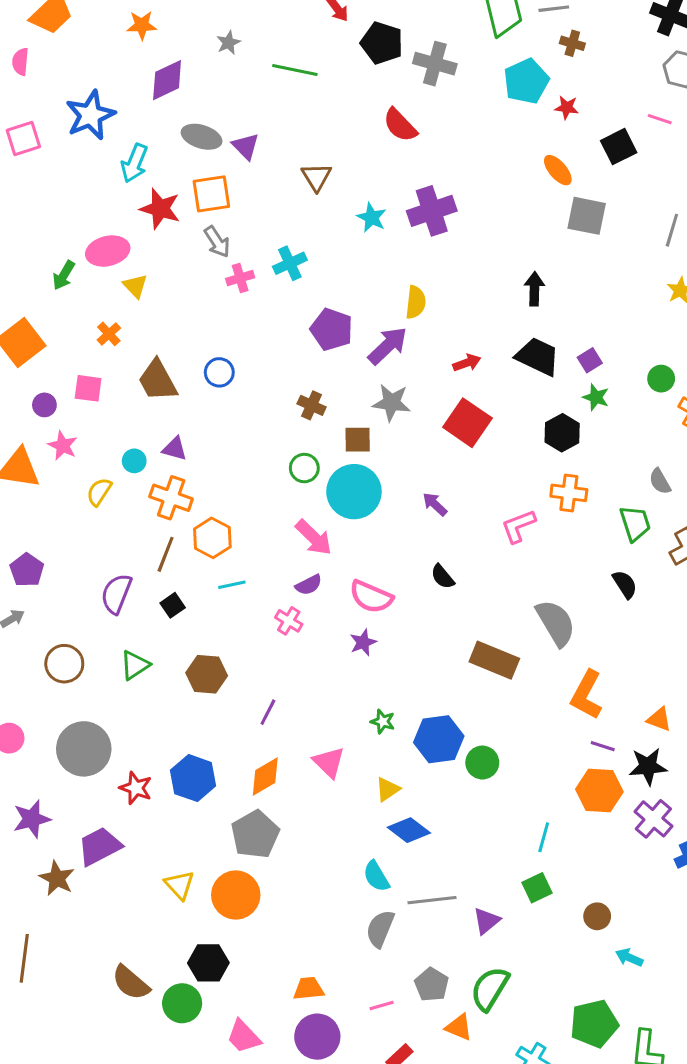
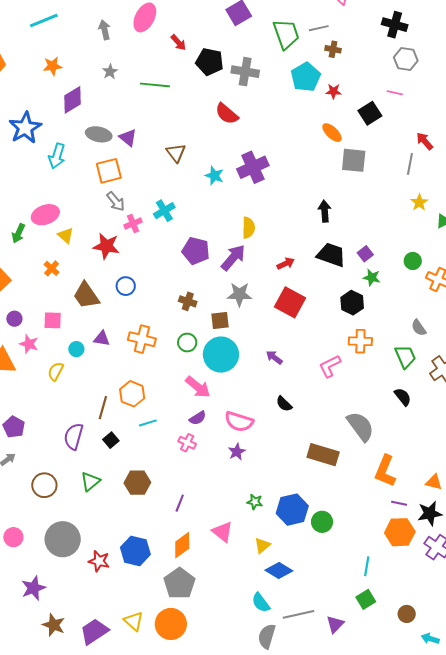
red star: (160, 209) -> (106, 246), moved
pink square: (88, 388) -> (53, 320), moved
orange cross: (171, 498) -> (142, 339), moved
purple trapezoid: (100, 846) -> (94, 632), moved

